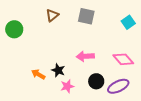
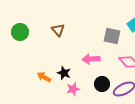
brown triangle: (52, 15) -> (58, 30), moved, turned -32
gray square: (86, 16) -> (112, 36), moved

